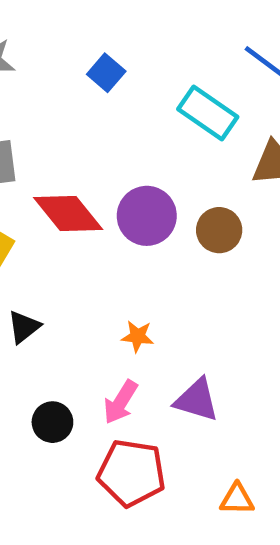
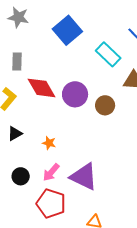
blue square: (106, 73) -> (67, 30), size x1.8
orange star: (138, 336) -> (49, 143), moved
purple triangle: (197, 400) -> (84, 177), size x1.4

